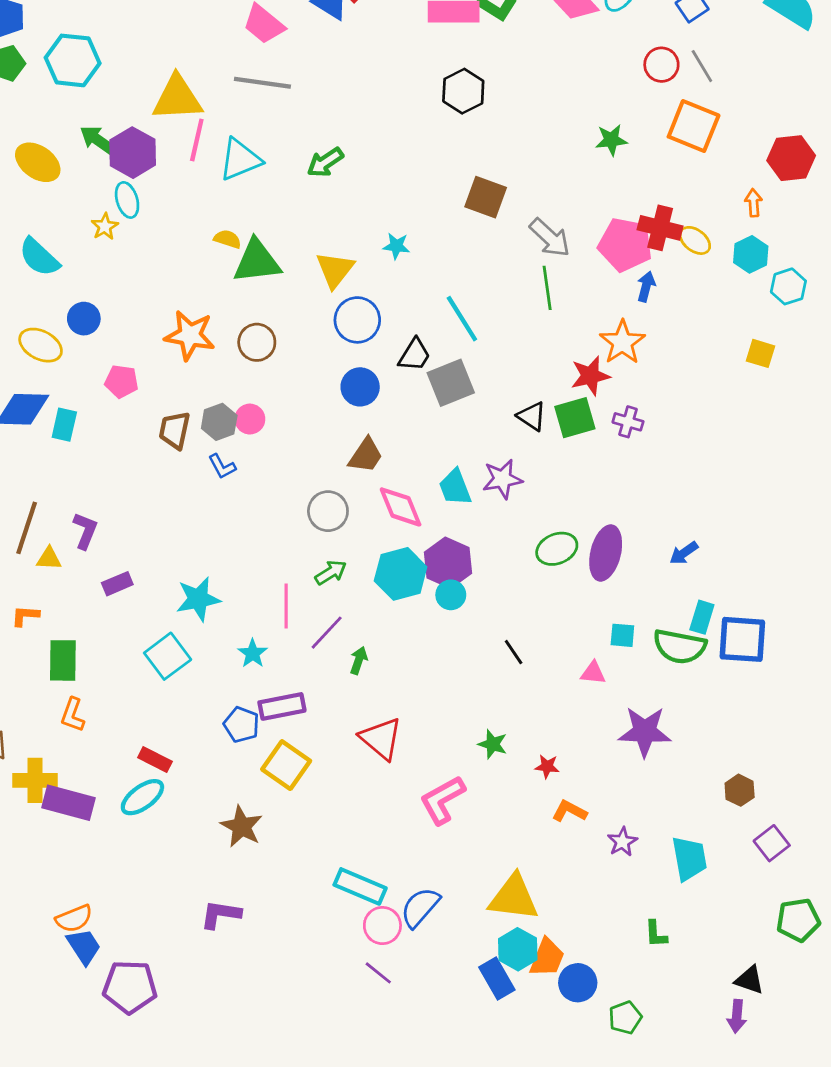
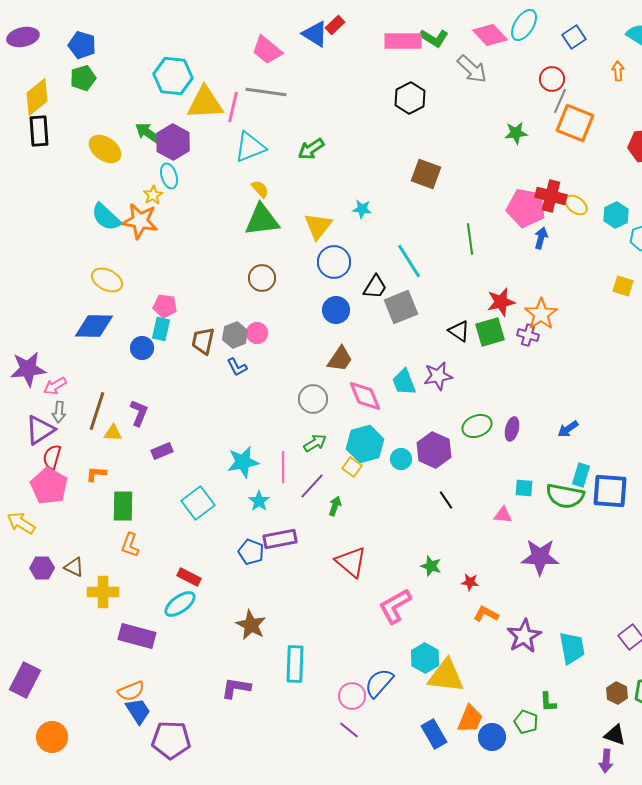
cyan hexagon: (73, 60) -> (173, 76), moved
gray line: (702, 66) -> (560, 101), moved, turned 55
pink line: (197, 140) -> (233, 107), moved
orange arrow: (754, 203) -> (618, 71), moved
gray arrow: (550, 238) -> (472, 69), moved
yellow semicircle: (228, 239) -> (260, 189), moved, turned 30
blue circle: (84, 319) -> (142, 348), moved
orange star: (190, 335) -> (140, 221), moved
orange star: (622, 342) -> (541, 314), moved
cyan rectangle: (64, 425) -> (161, 329), moved
purple ellipse: (606, 553) -> (512, 429), size x0.6
purple hexagon: (448, 563) -> (434, 450), moved
cyan star: (198, 599) -> (243, 462), moved
yellow square: (286, 765) -> (352, 467), moved, size x0.6
brown hexagon: (740, 790) -> (617, 693), moved
purple rectangle: (68, 803) -> (137, 636), moved
purple star: (622, 842) -> (524, 636), size x1.6
cyan rectangle: (360, 886) -> (295, 664), moved, turned 69
cyan hexagon: (518, 949) -> (425, 658), moved
green pentagon: (625, 1018) -> (526, 722), moved, turned -30

